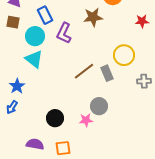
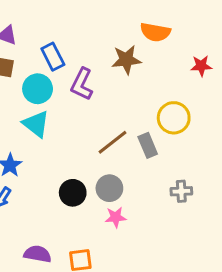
gray cross: (144, 81) -> (181, 191), moved
gray circle: (99, 106) -> (109, 188), moved
black circle: (55, 118) -> (73, 193), moved

